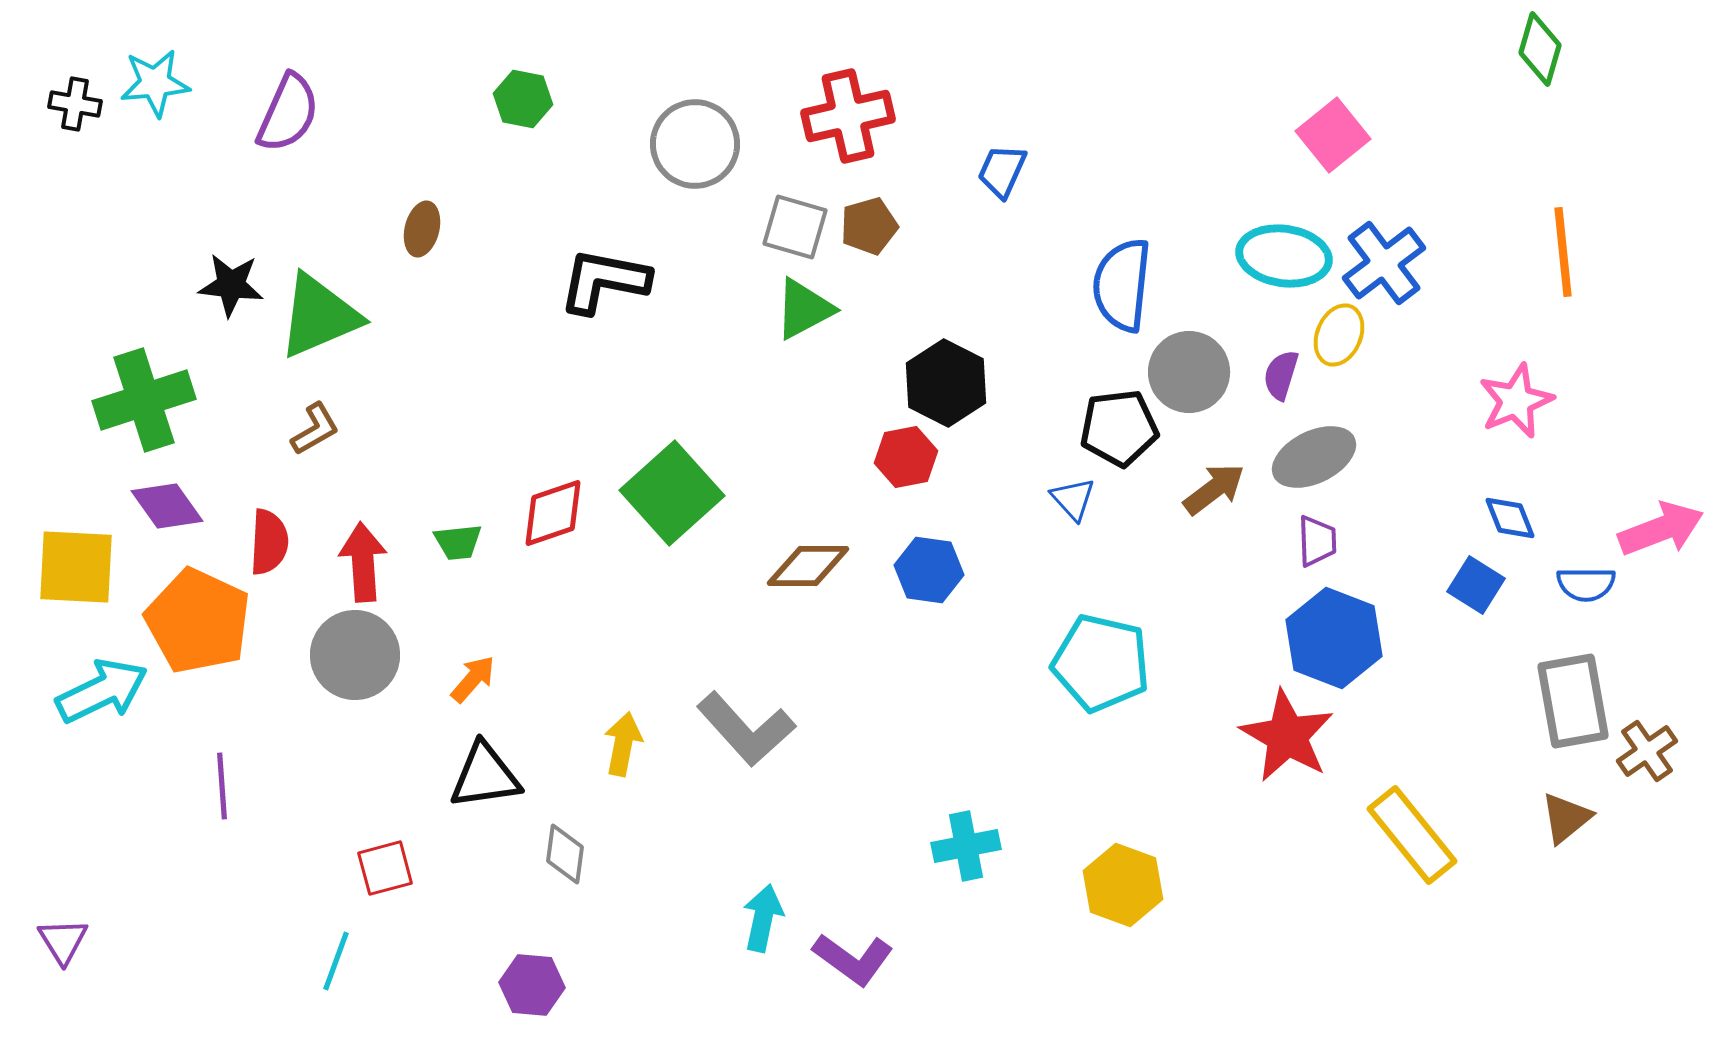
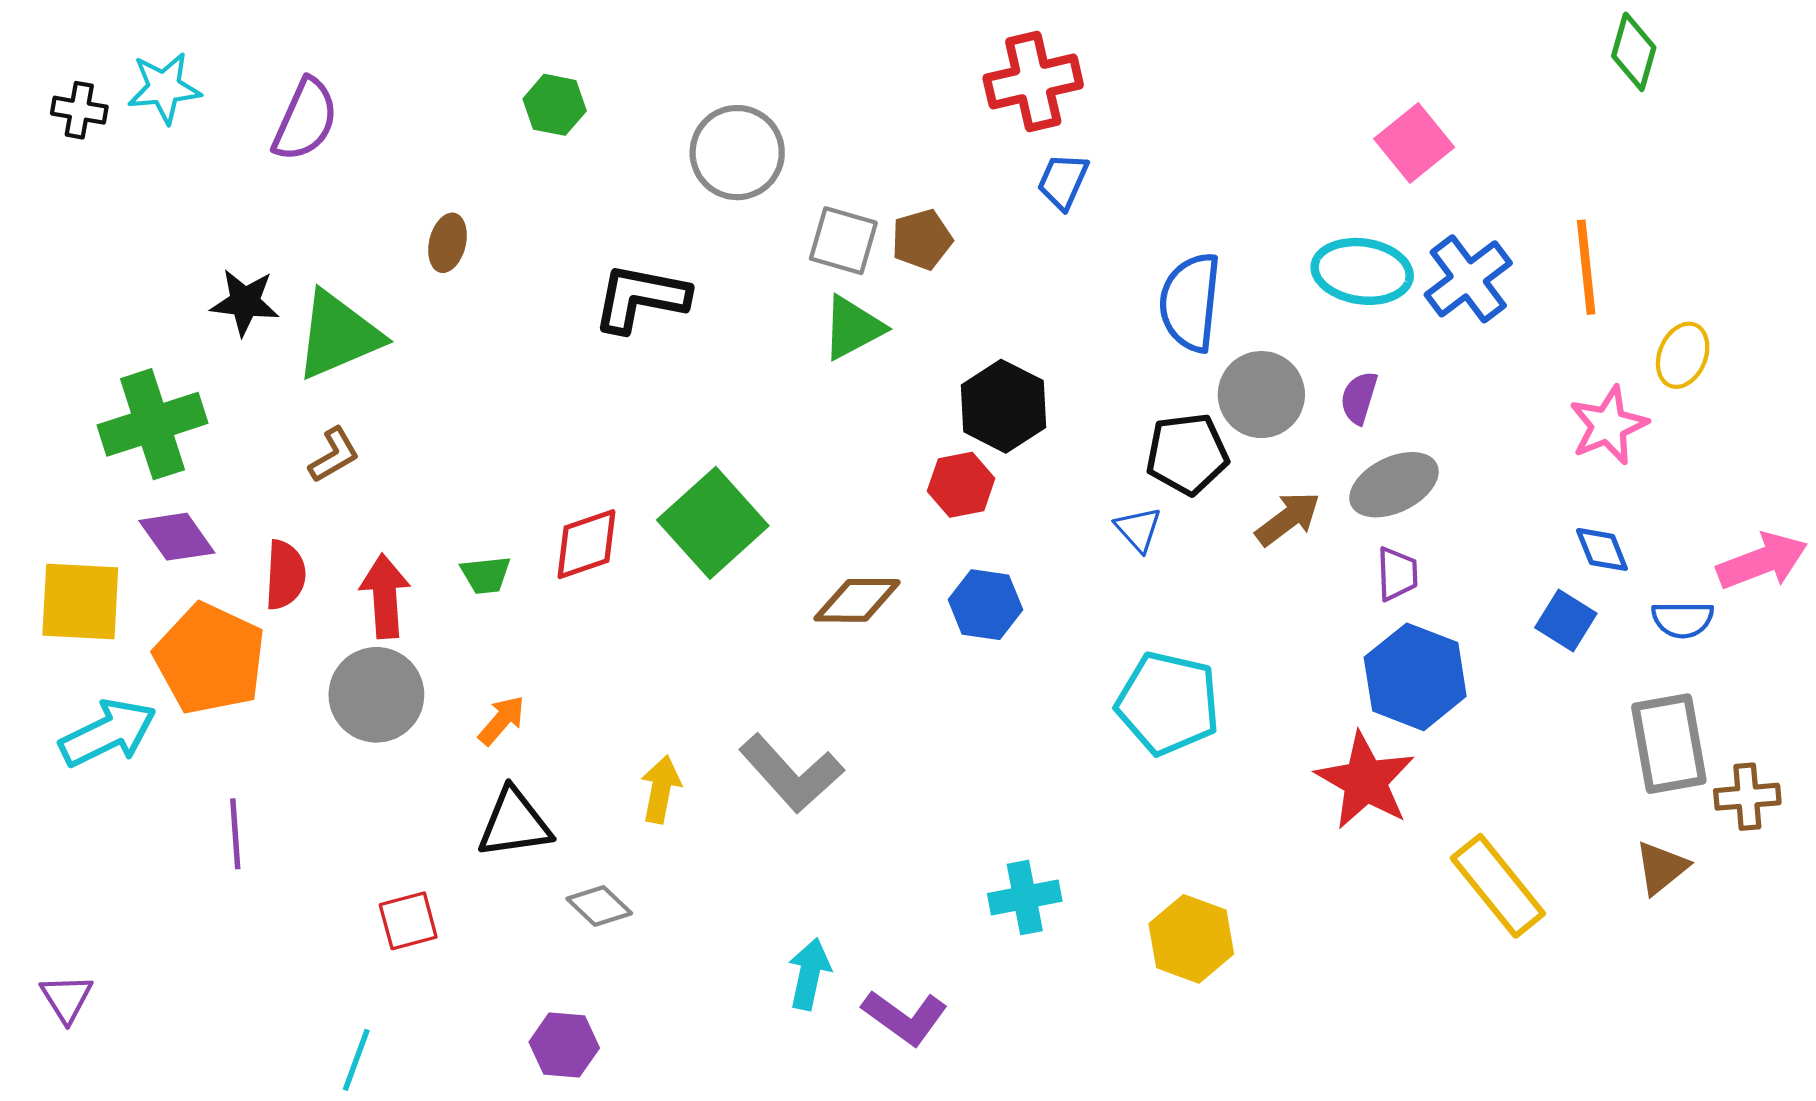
red cross: (848, 116) -> (1033, 81), moved
orange line: (1563, 252) -> (1586, 267), moved
yellow ellipse: (1339, 335) -> (1683, 355), moved
brown cross: (1647, 751) -> (1747, 797), turned 30
gray diamond: (565, 854) -> (599, 906), turned -54
cyan line: (336, 961) -> (356, 1060), moved

